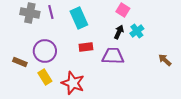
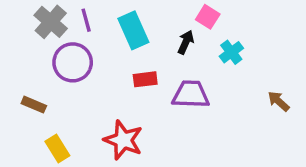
gray cross: (30, 13) -> (51, 22), turned 30
black arrow: (119, 32) -> (186, 42), moved
purple circle: (45, 51) -> (73, 62), moved
yellow rectangle: (45, 77) -> (57, 148), moved

